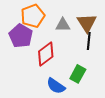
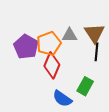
orange pentagon: (33, 16) -> (49, 44), moved
red diamond: (46, 54) -> (52, 65), turned -30

